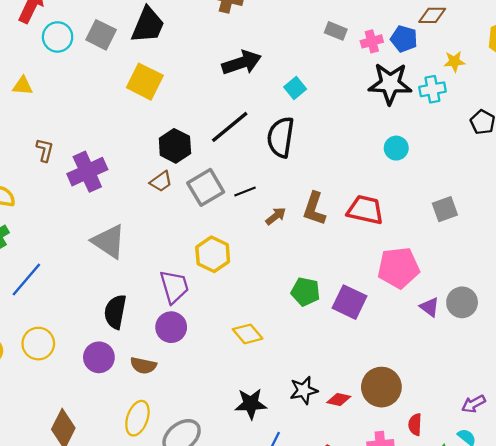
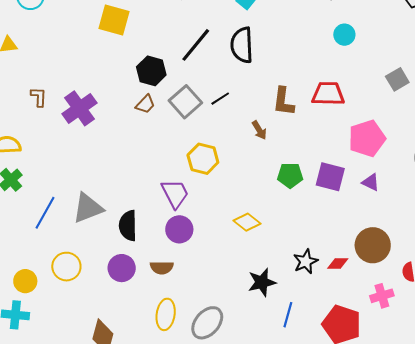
brown arrow: (276, 216) -> (259, 130), moved, turned 108
gray triangle: (109, 242) -> (88, 208), moved, turned -44
purple triangle: (430, 307) -> (371, 182), moved

